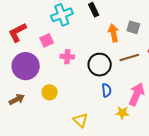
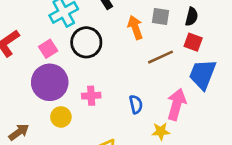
pink cross: (67, 57) -> (91, 96), moved
black circle: (100, 65) -> (86, 42), moved
purple circle: (26, 66) -> (50, 82), moved

